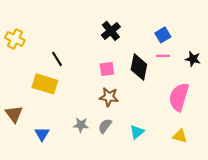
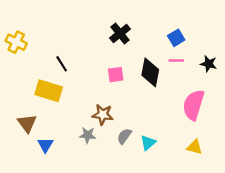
brown star: (109, 97) -> (103, 115), moved
brown triangle: (14, 114) -> (27, 123), moved
gray semicircle: (105, 126) -> (124, 136), moved

